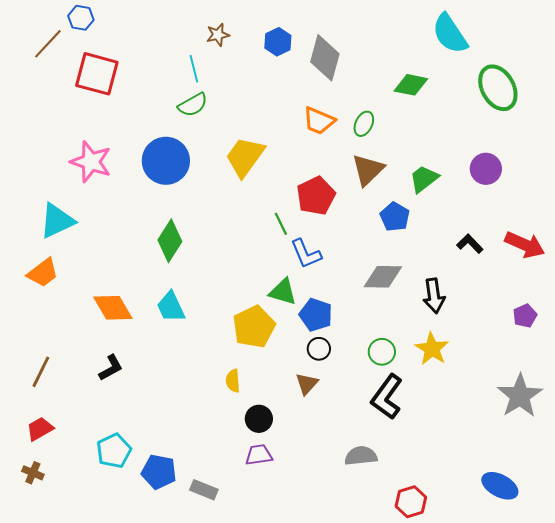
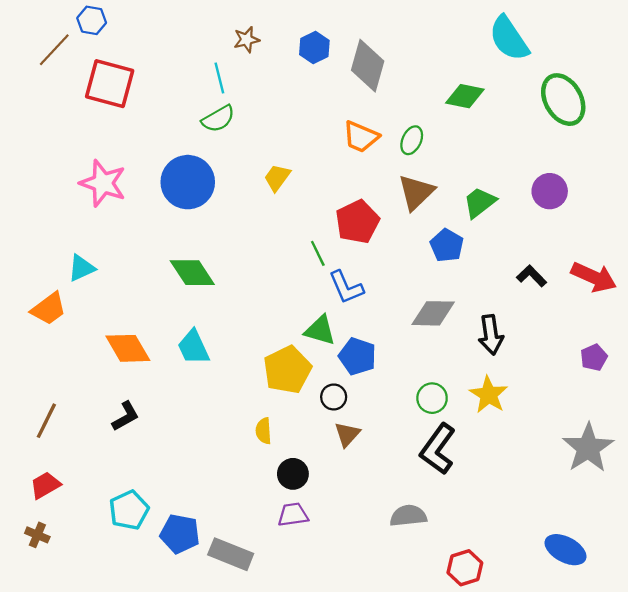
yellow trapezoid: (245, 157) -> (277, 178), size x0.6
cyan triangle: (57, 221) -> (81, 268), moved, size x0.7
green diamond: (170, 241) -> (192, 273), turned -66
black circle: (319, 349) -> (334, 397), moved
gray rectangle: (204, 490) -> (231, 554), size x1.4

